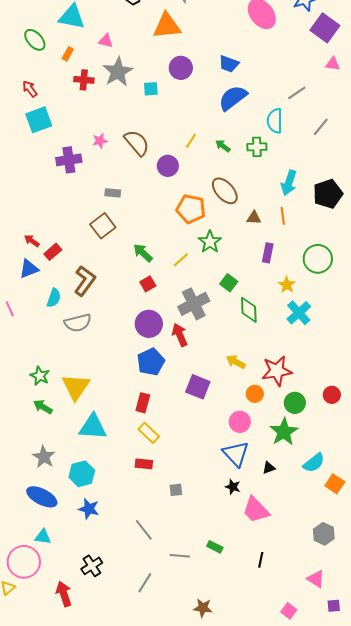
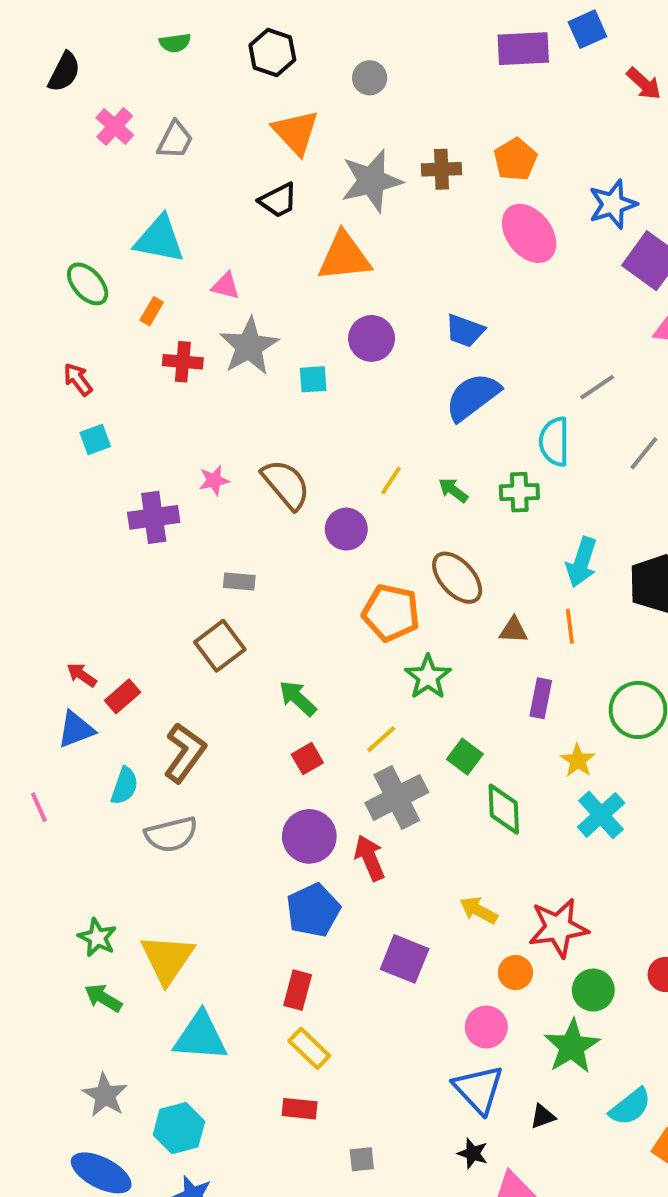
cyan square: (39, 120) -> (95, 440), size x0.6
yellow line: (181, 260) -> (381, 739), moved

